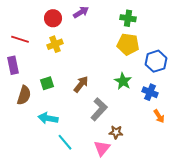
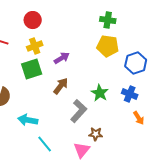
purple arrow: (81, 12) -> (62, 58), moved
green star: (123, 81) -> (100, 93), moved
green square: (47, 83) -> (32, 69), moved, size x1.5

